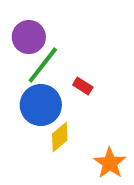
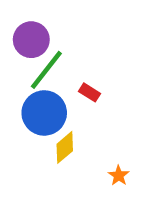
orange star: (110, 163) -> (119, 176), size x0.6

